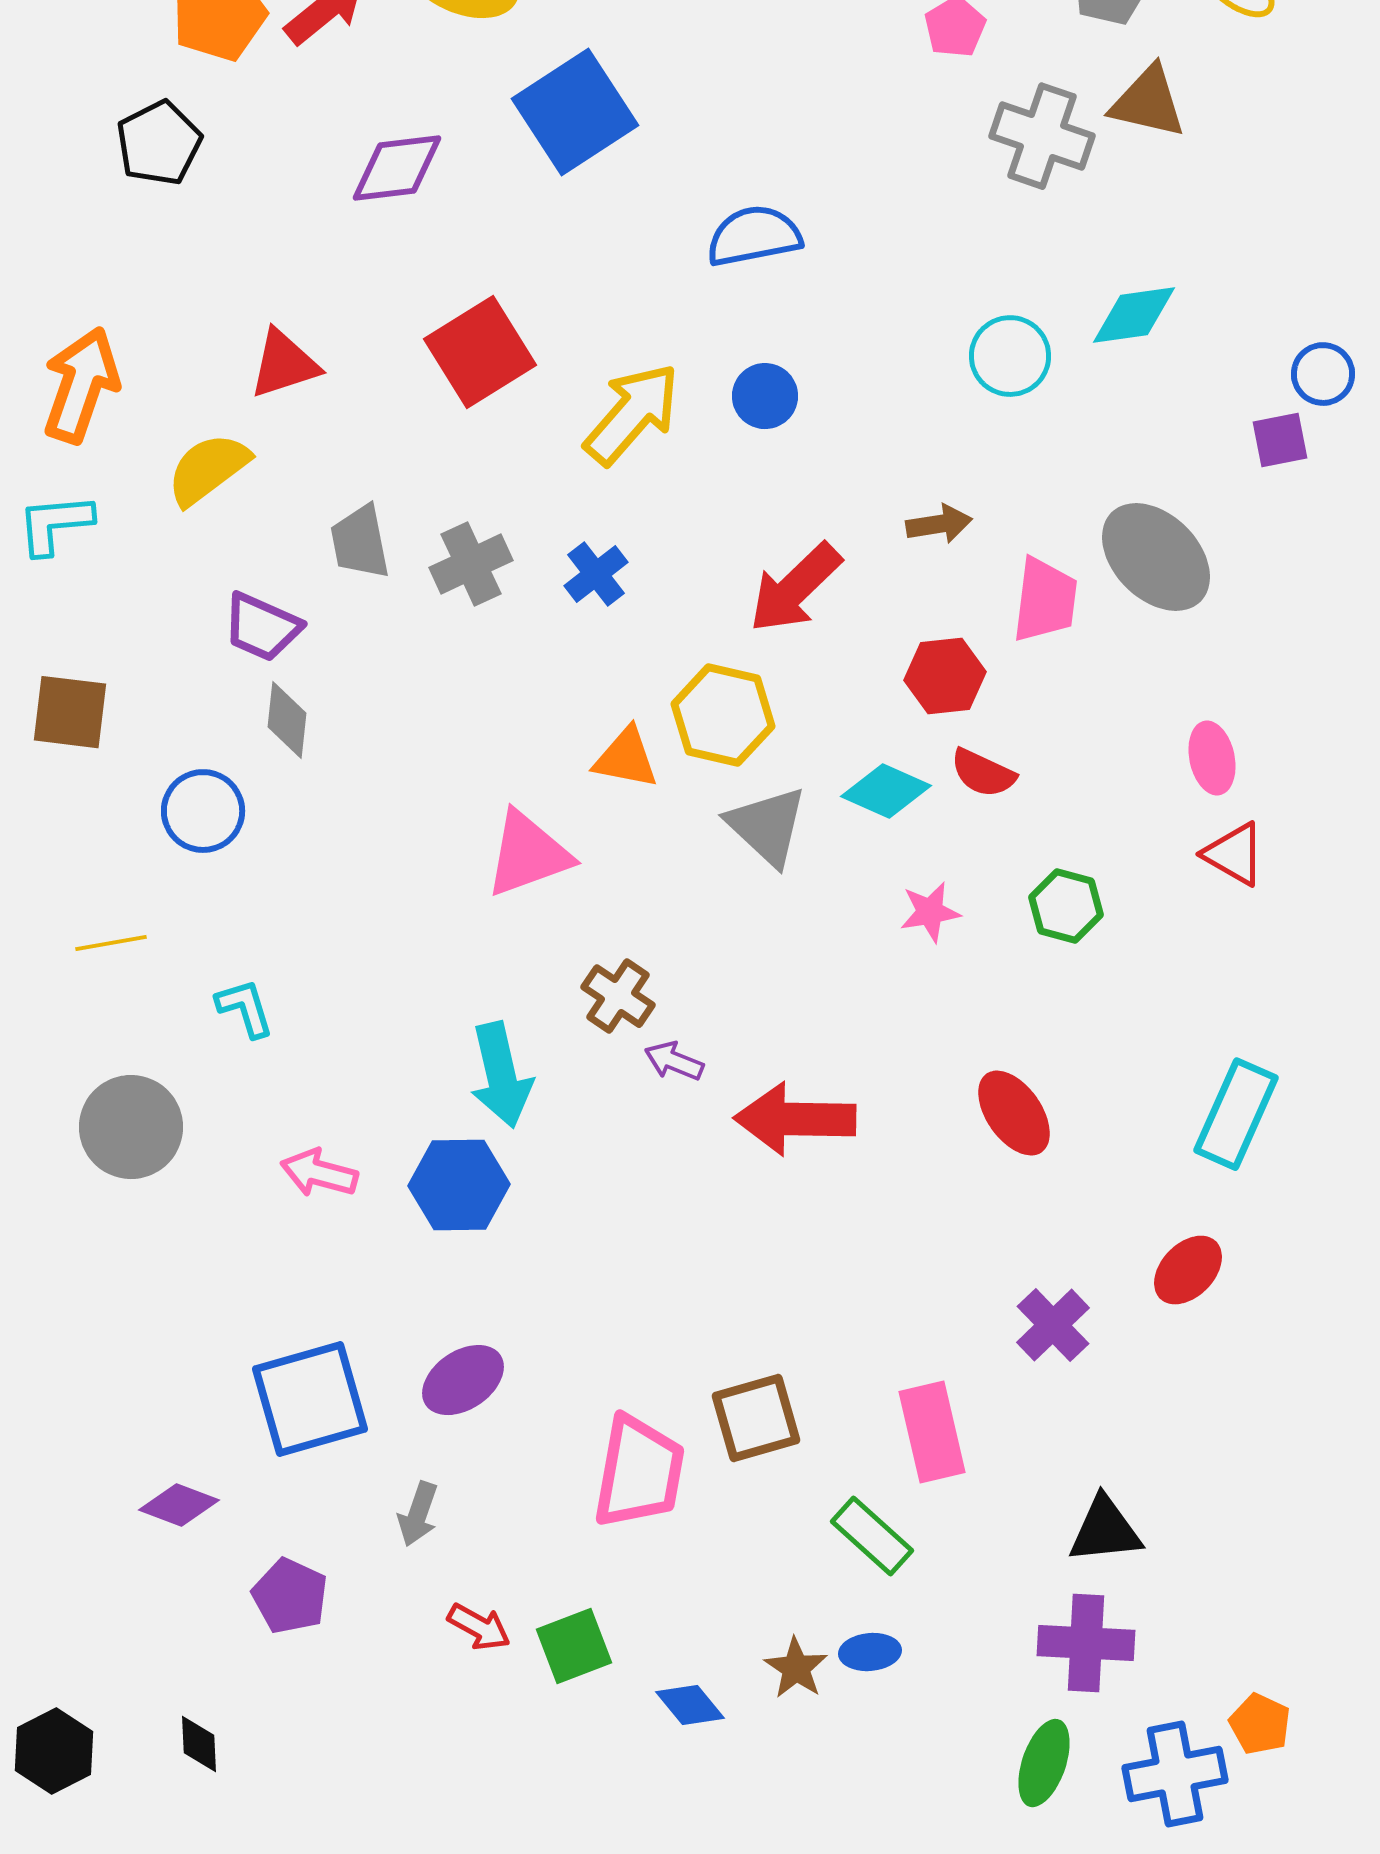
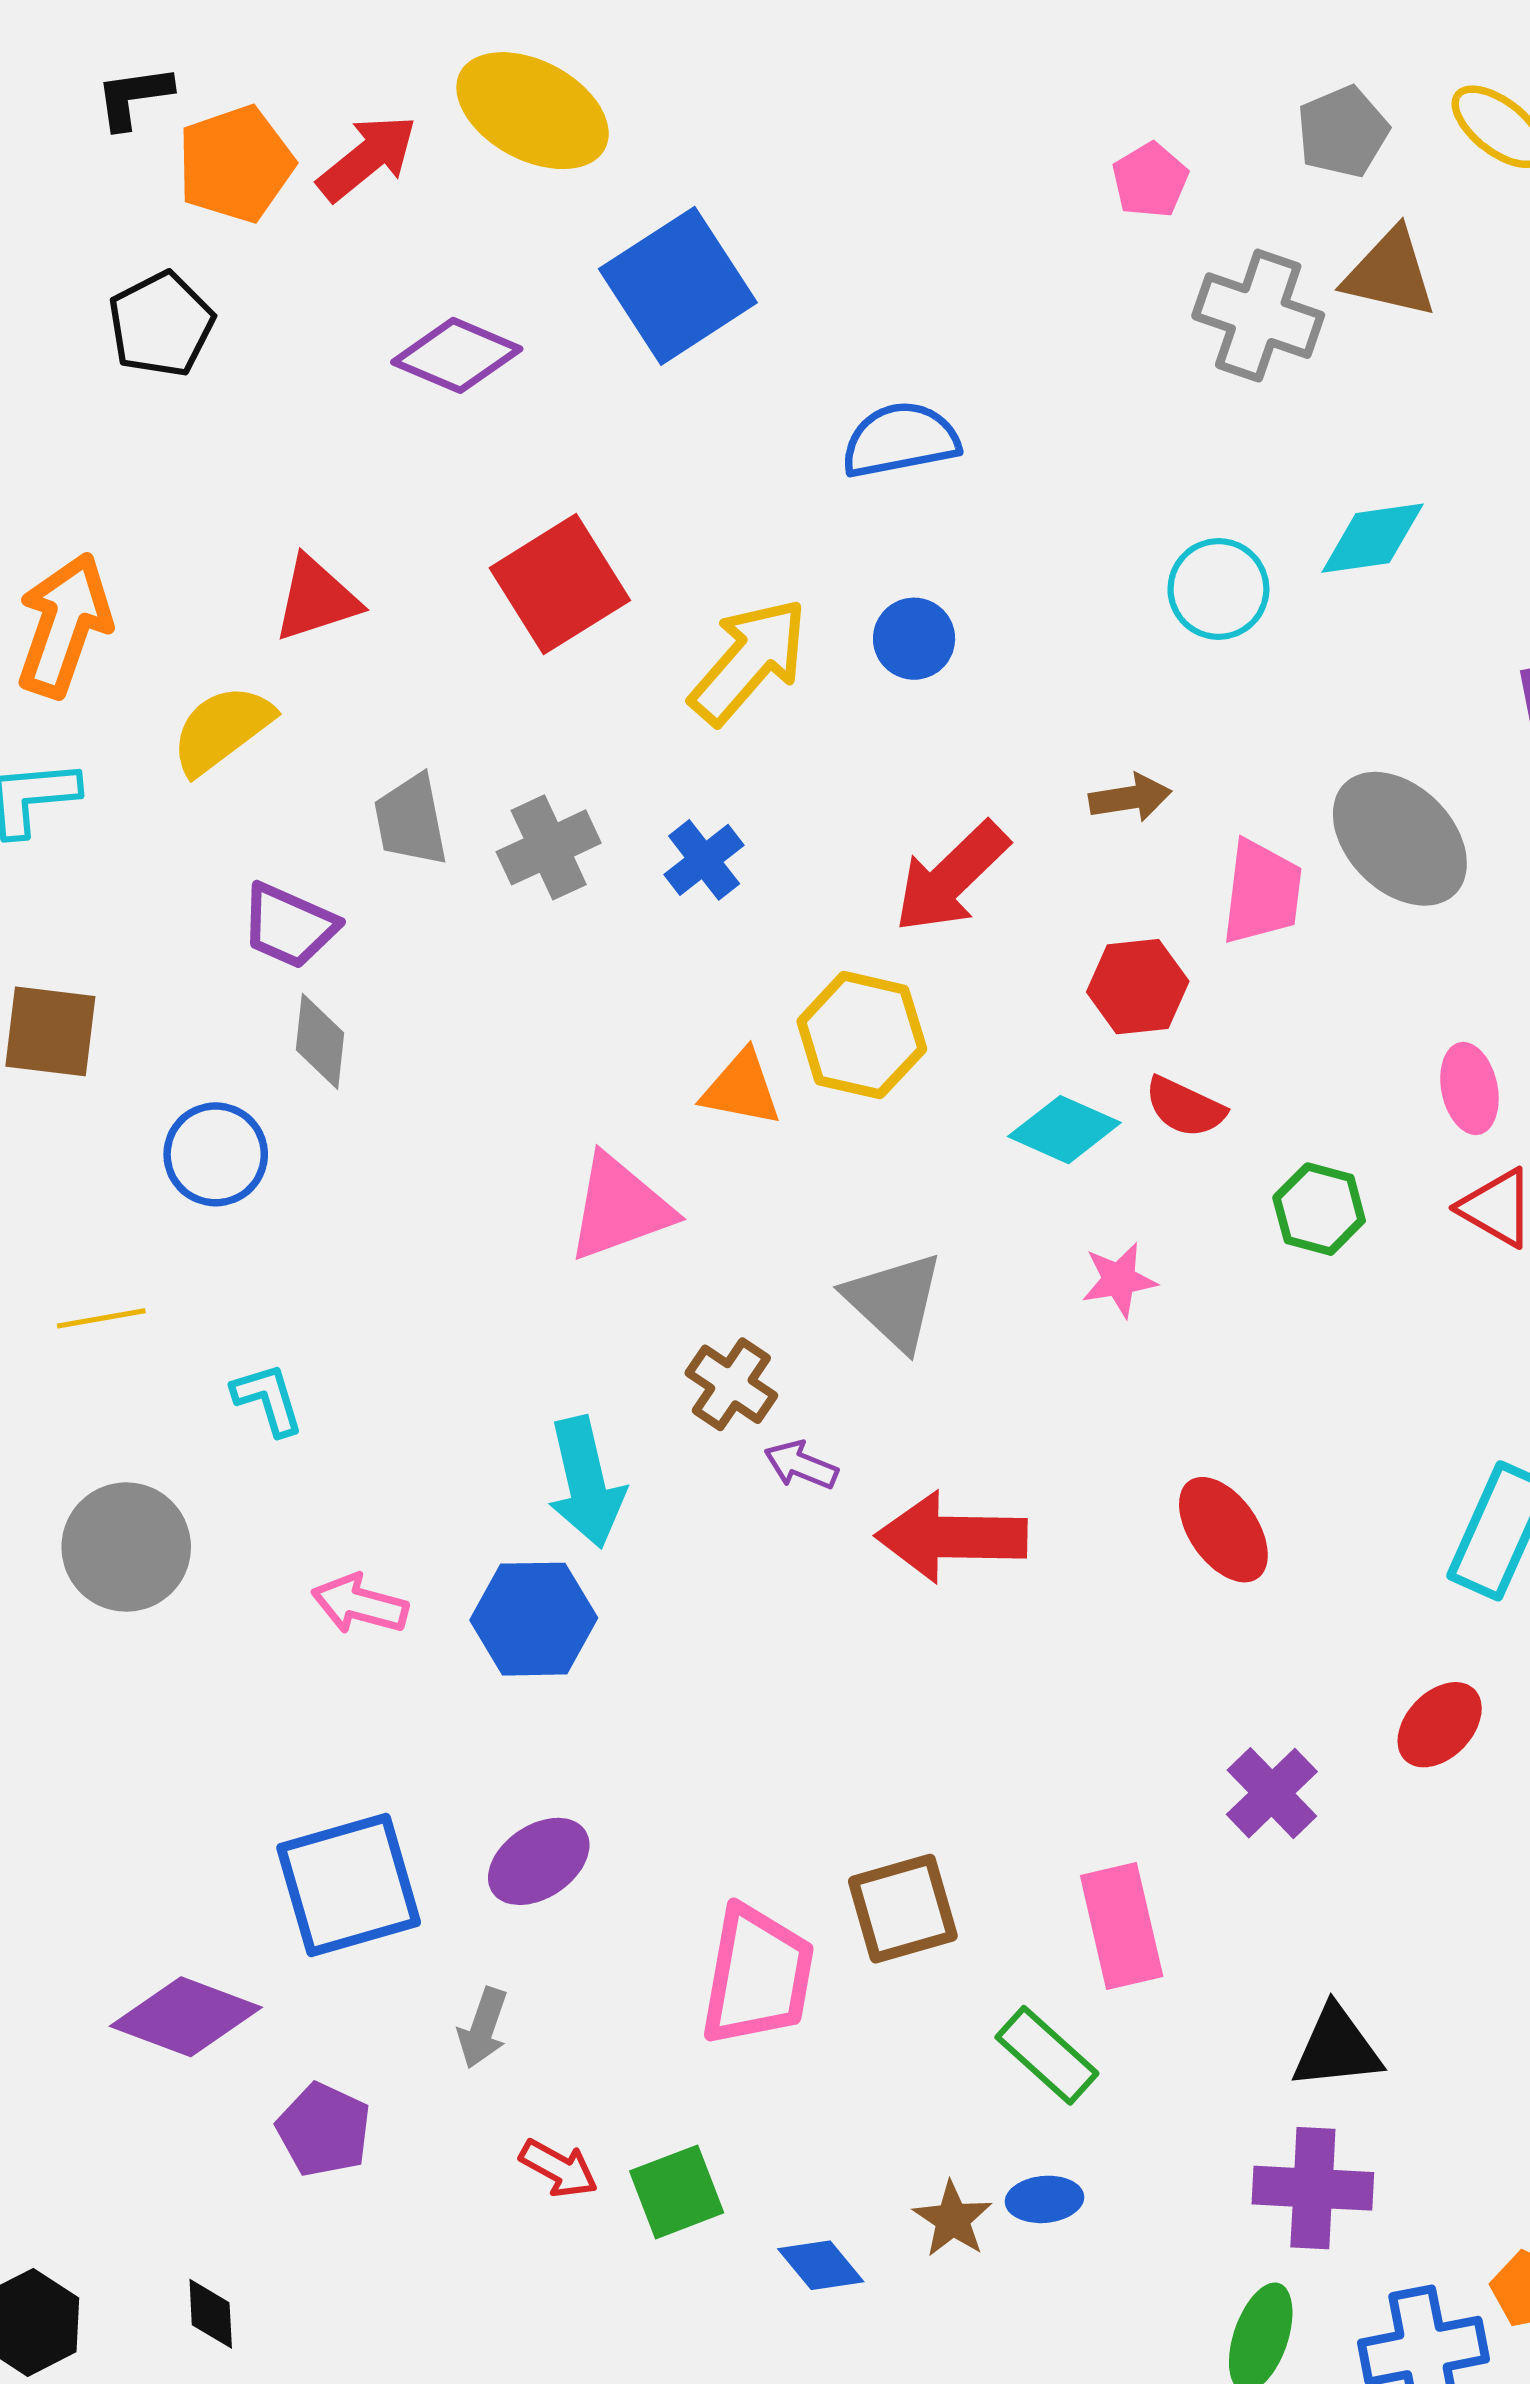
purple diamond: (397, 168) -> (457, 355), turned 30
gray triangle: (767, 826) -> (894, 1301), moved
green hexagon: (1066, 906) -> (1319, 1209), moved
purple diamond: (179, 1505) -> (186, 2017), size x1.5

